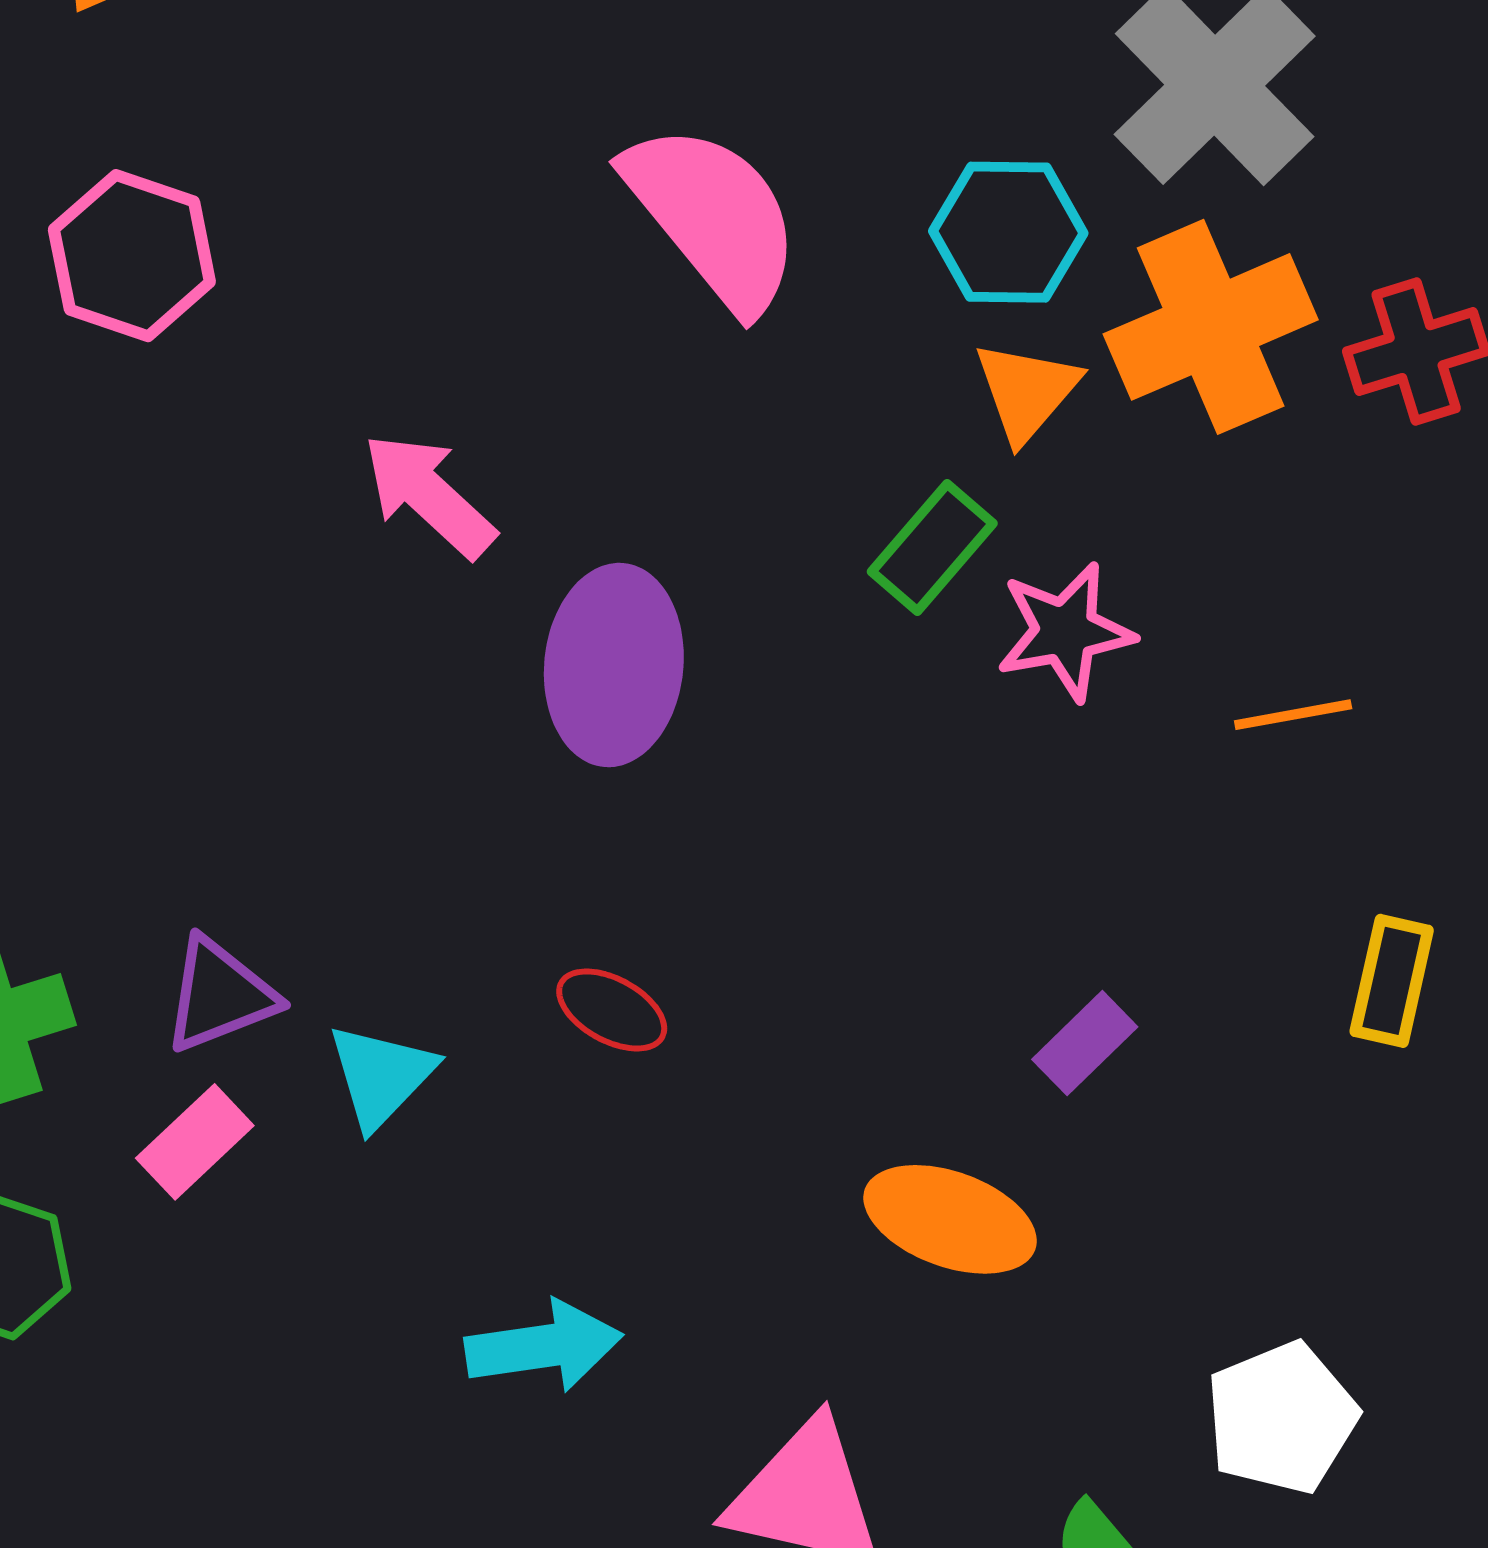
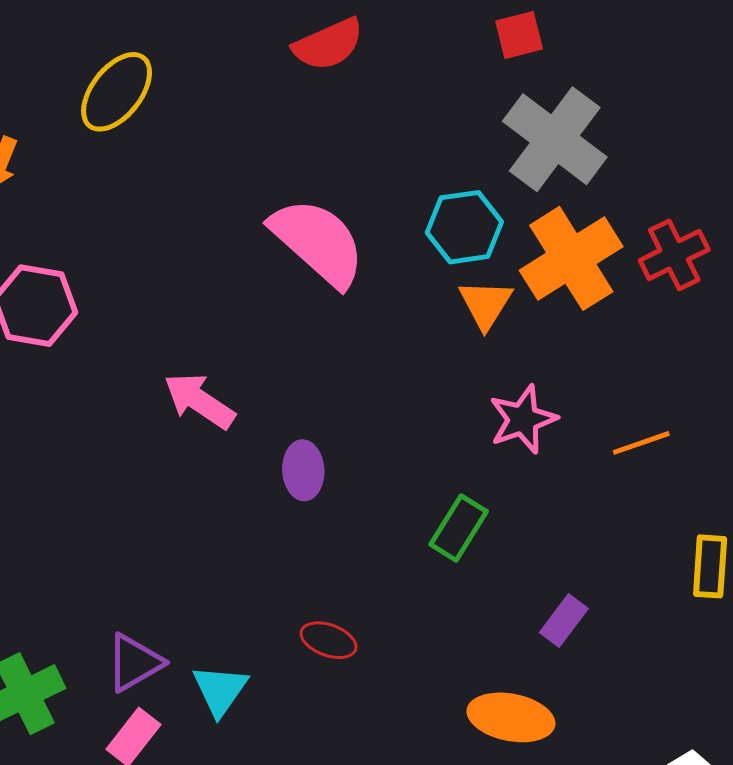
green rectangle: (932, 547) -> (459, 528), moved
purple ellipse: (614, 665) -> (303, 470), size x0.6

